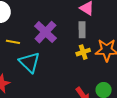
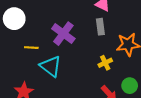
yellow cross: (83, 52) -> (105, 63), moved

